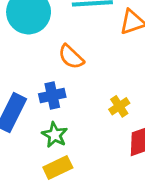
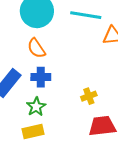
orange semicircle: (71, 57) -> (36, 48), moved

